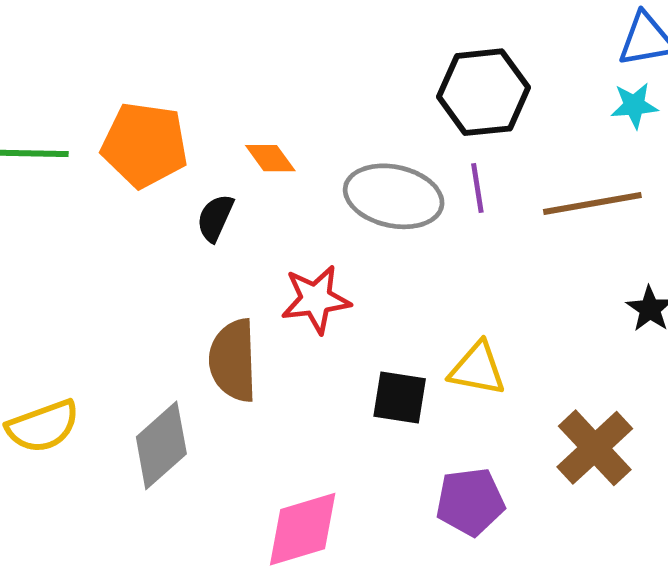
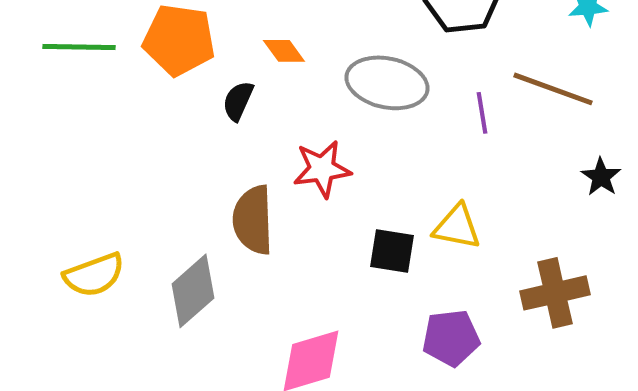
purple line: (477, 188) -> (482, 113), moved
brown line: (592, 204) -> (553, 89), turned 30
brown cross: (595, 448) -> (555, 293), turned 30

